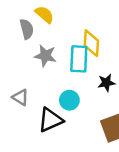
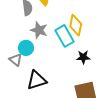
cyan rectangle: (79, 59) -> (64, 36), turned -40
cyan circle: (69, 100) -> (26, 48), moved

